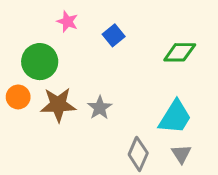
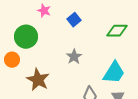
brown star: (58, 105) -> (38, 80), moved, turned 30
gray star: (100, 108) -> (74, 57), moved

